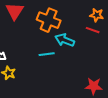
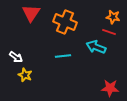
cyan arrow: (65, 40) -> (96, 47), moved

